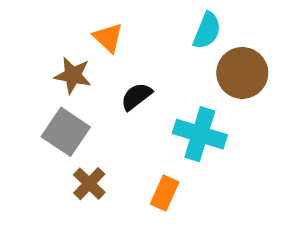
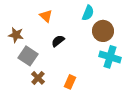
brown star: (73, 75) -> (16, 35), moved
cyan cross: (200, 134) -> (110, 57), moved

